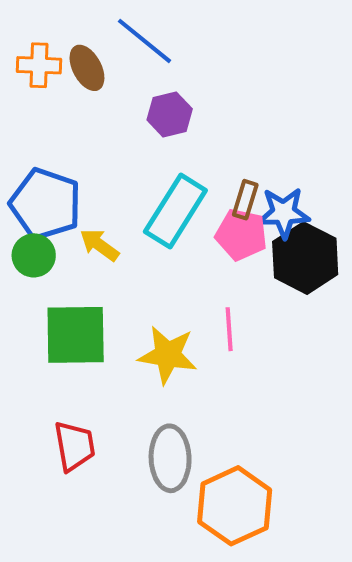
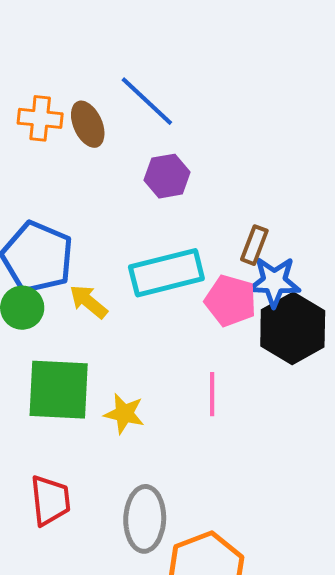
brown rectangle: (245, 200) -> (254, 245), moved
cyan rectangle: (175, 211) -> (166, 273), turned 40
yellow star: (168, 355) -> (124, 414), moved, size x0.7

